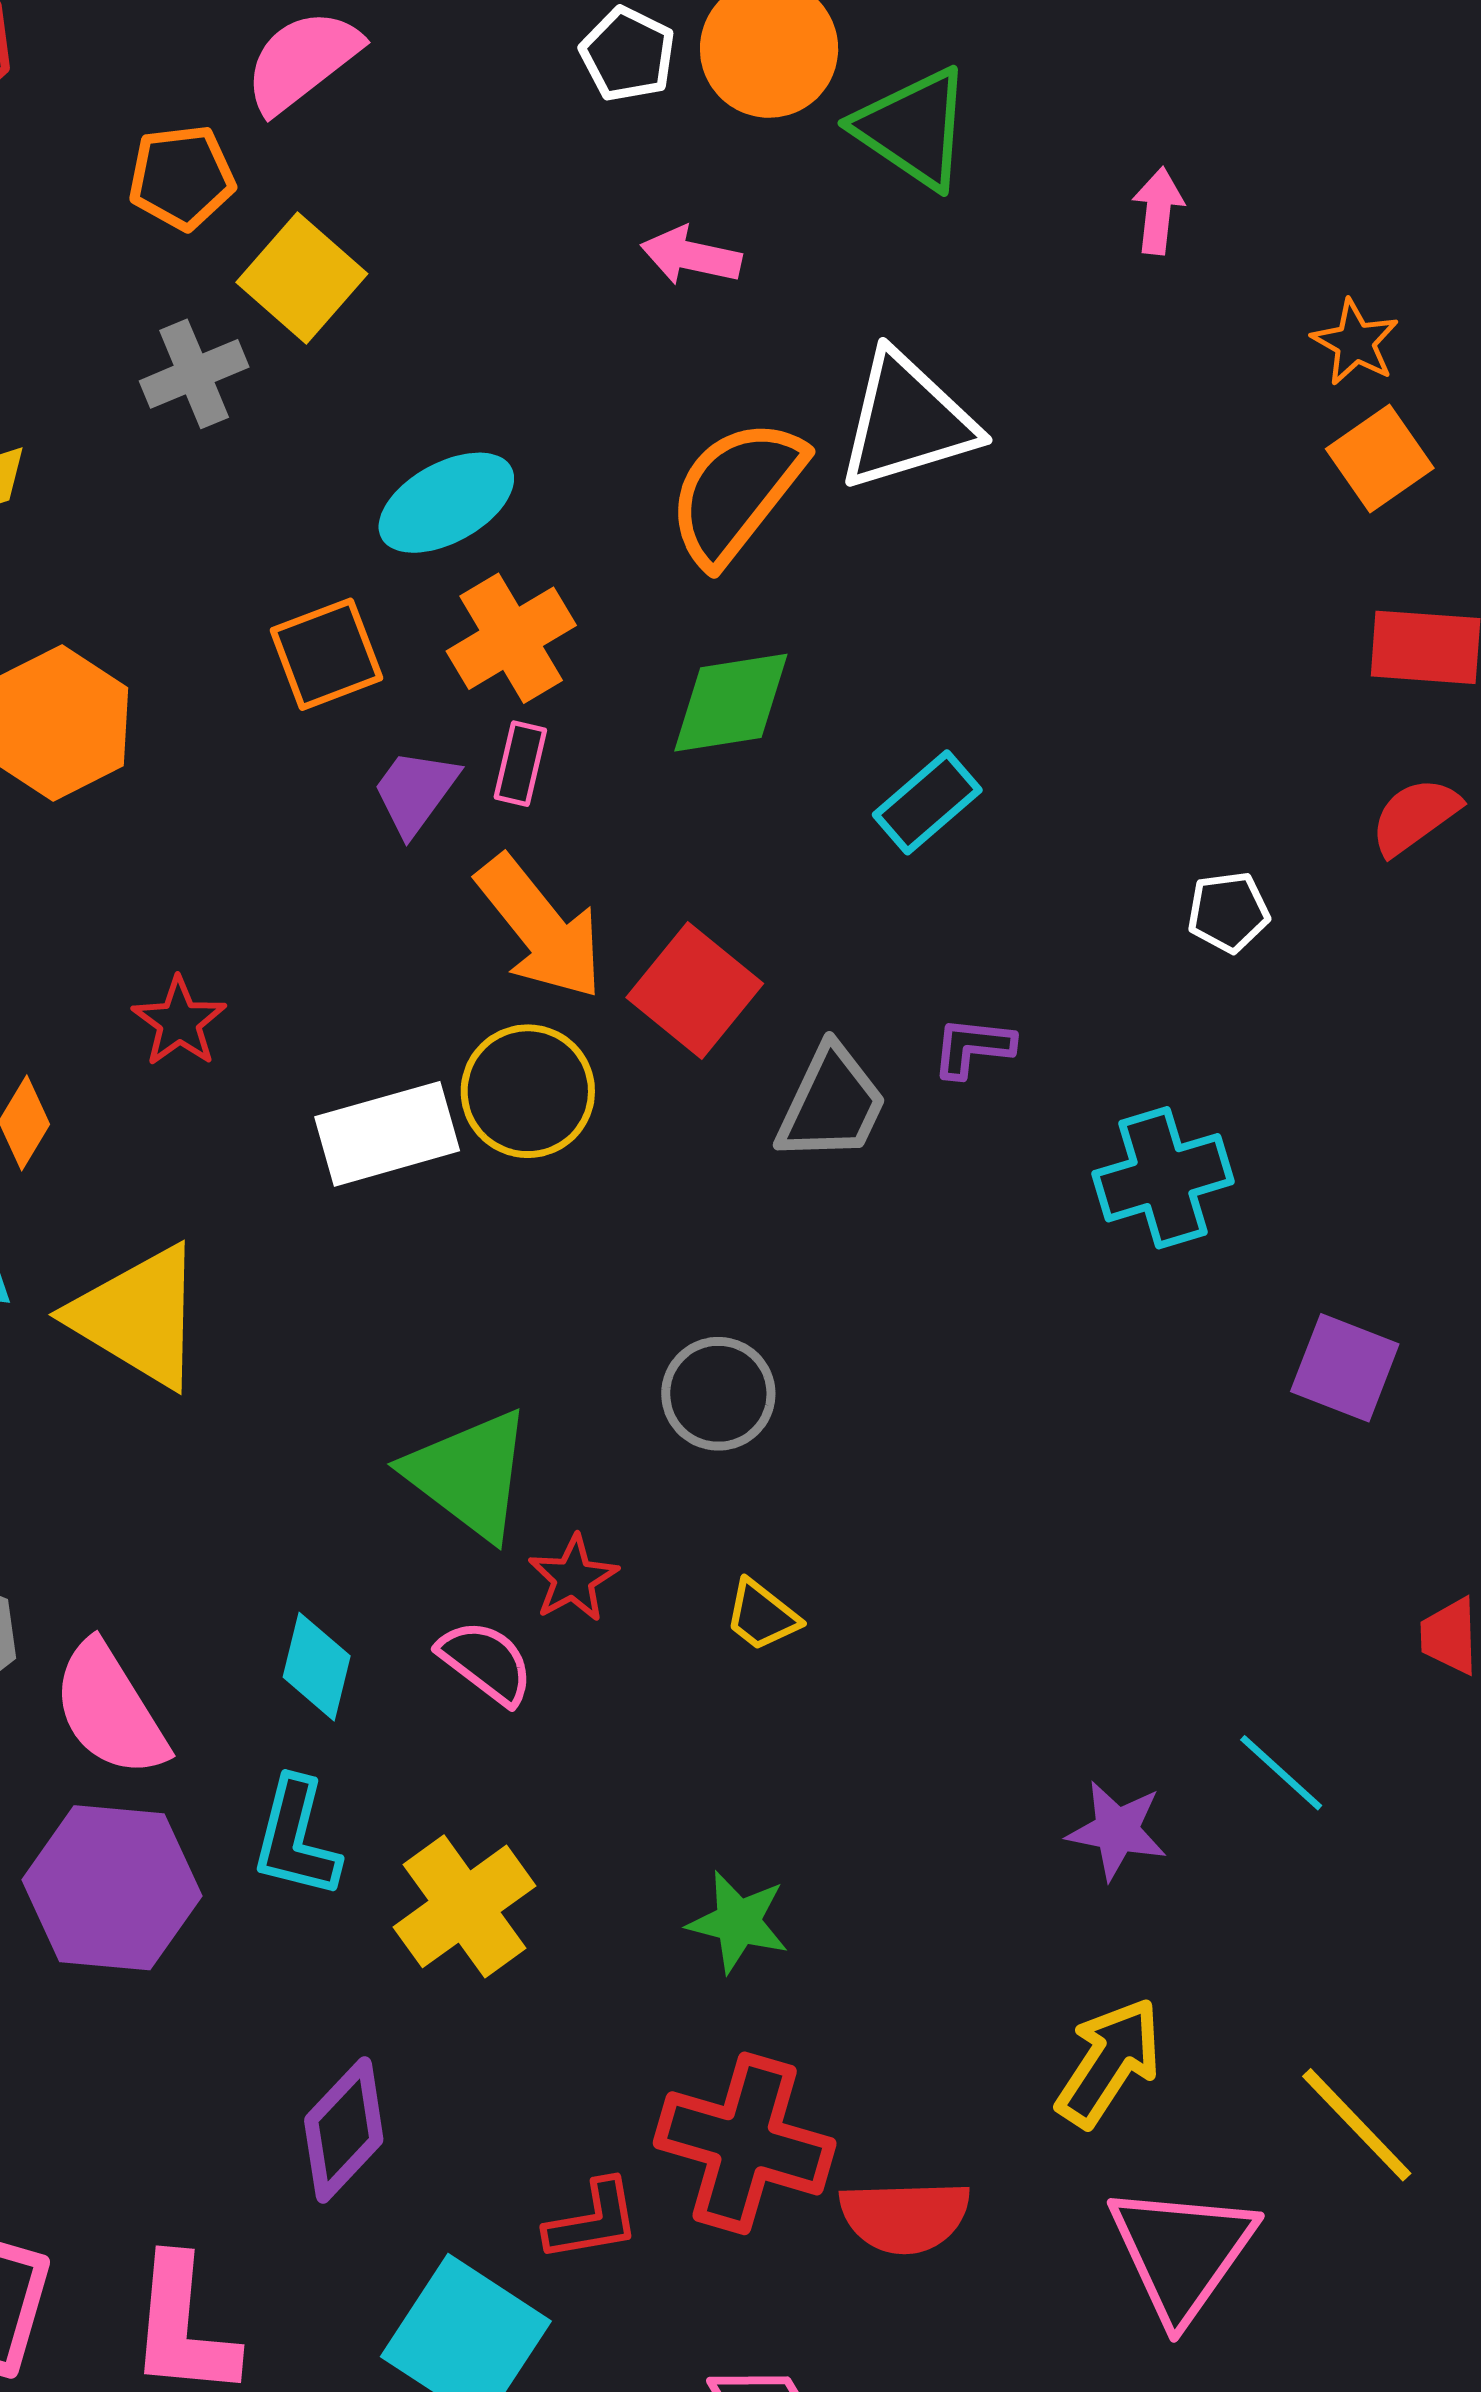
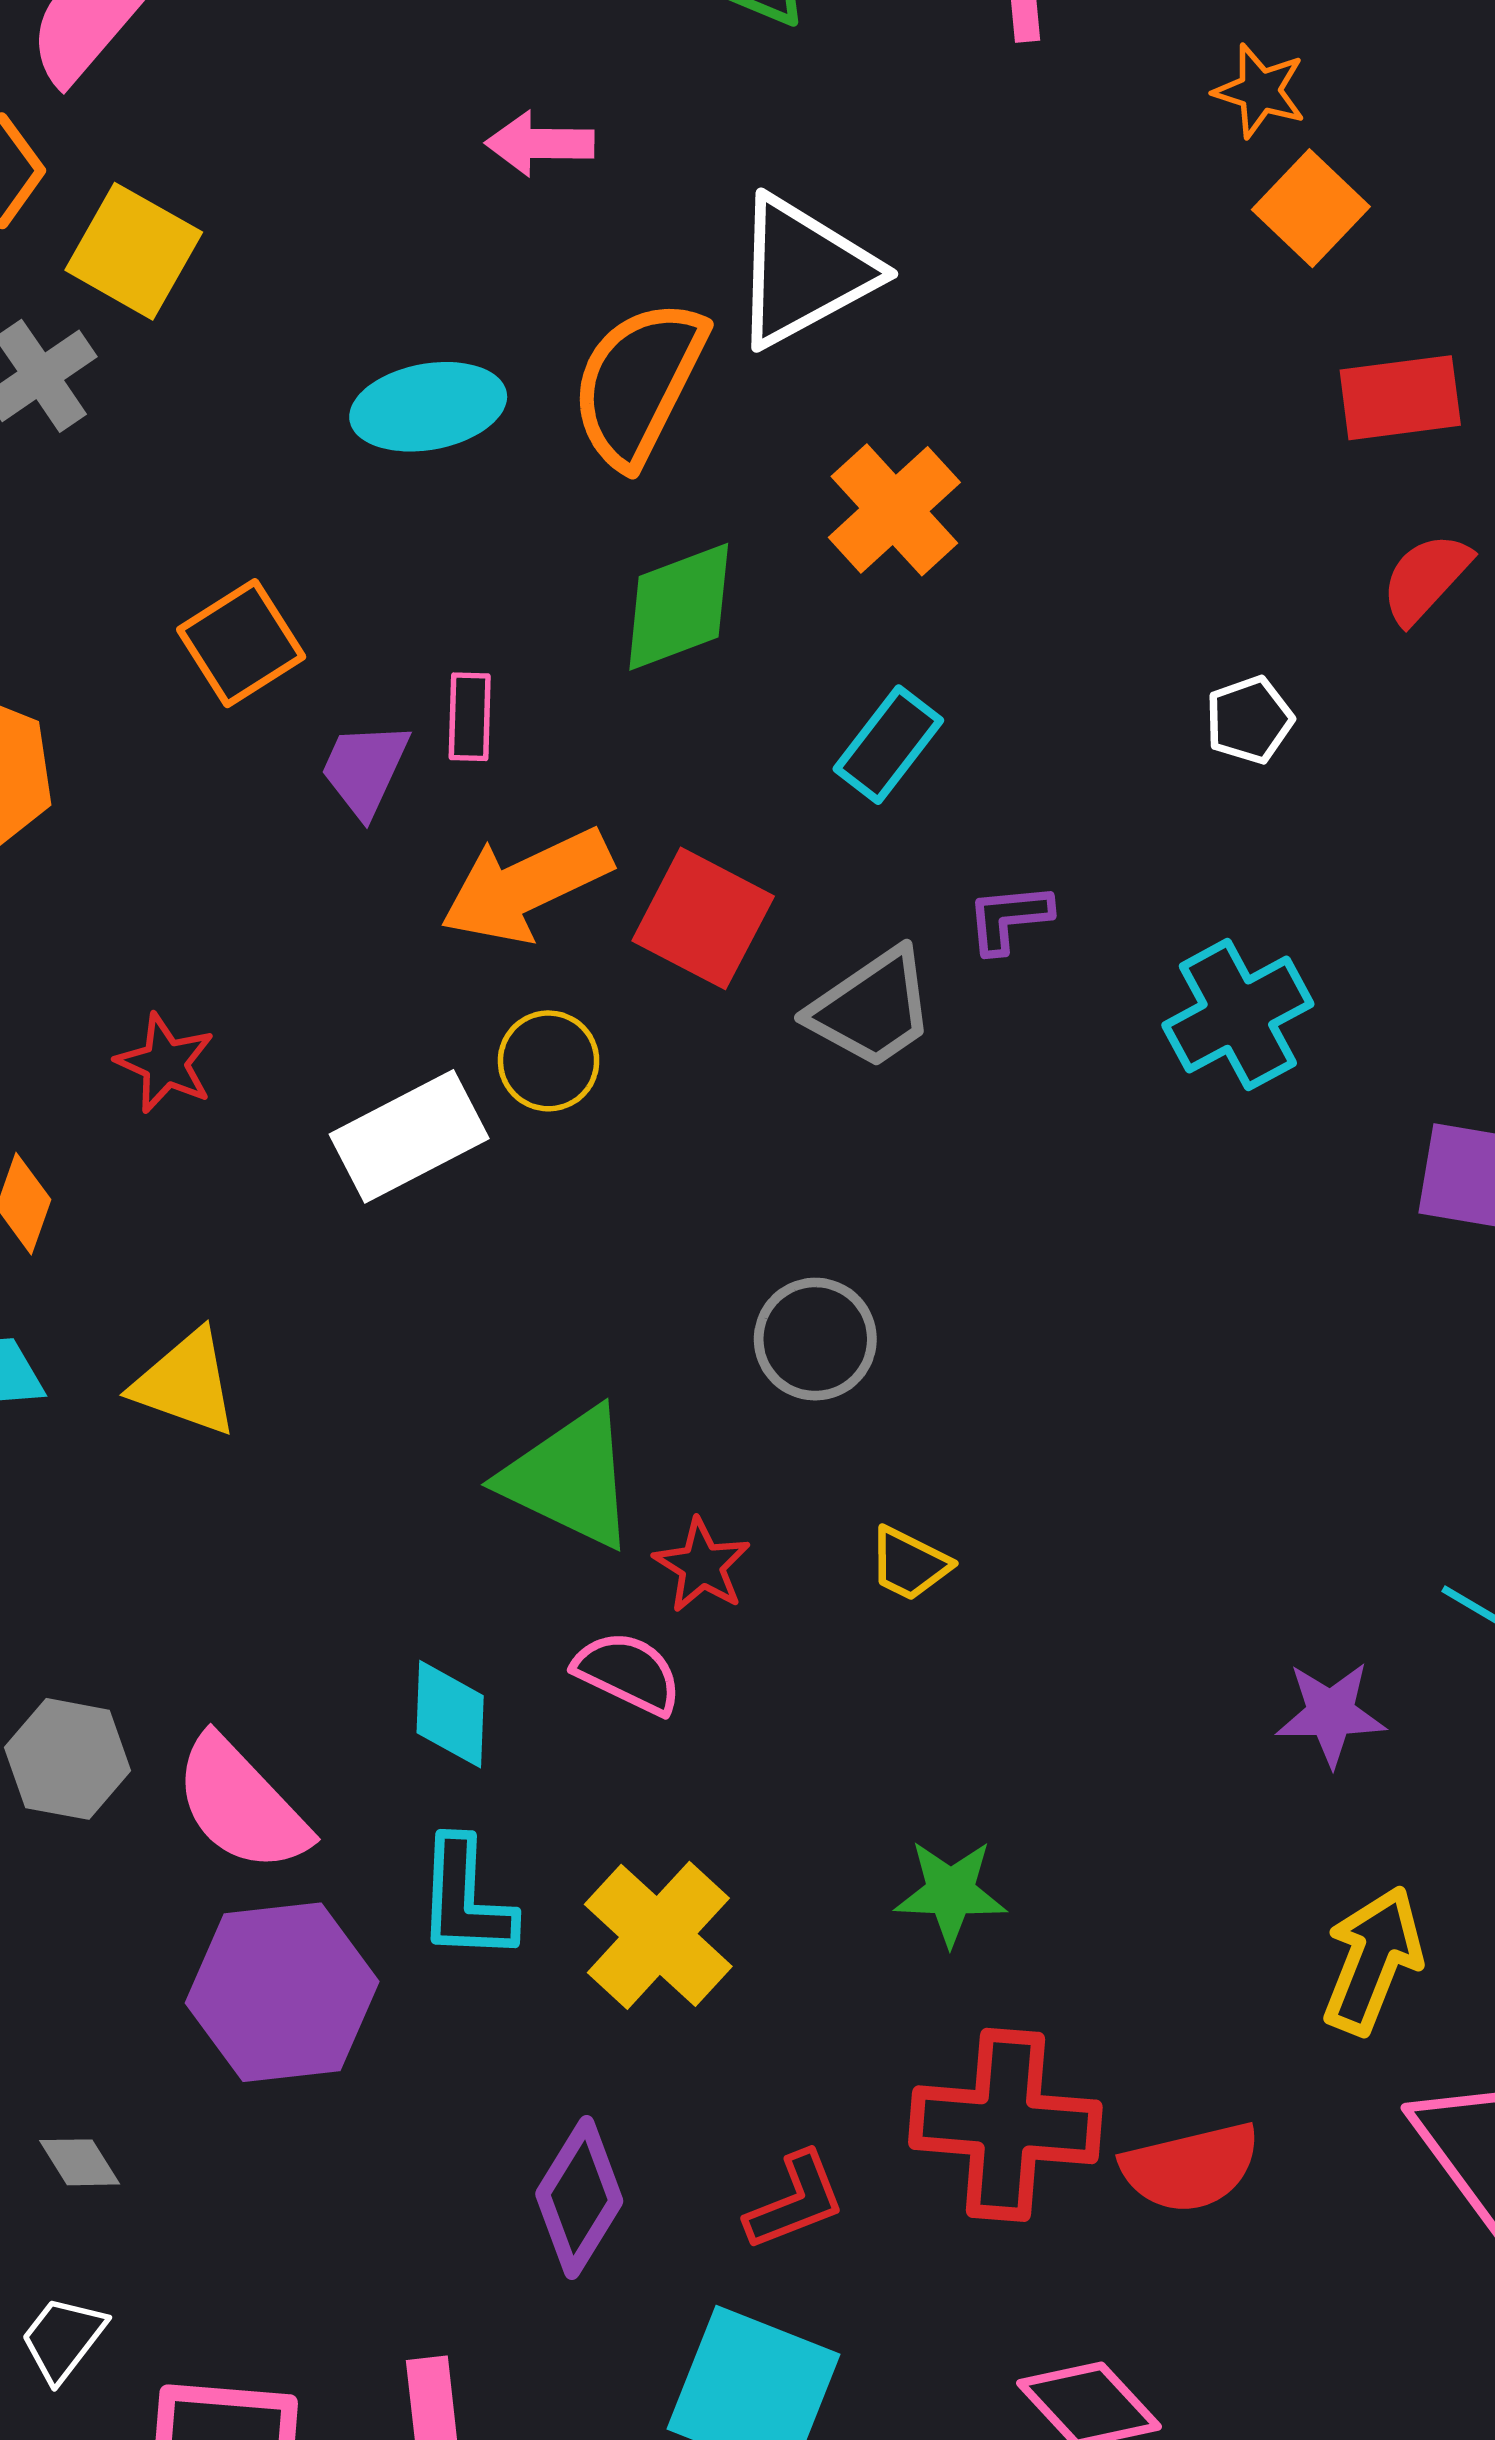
cyan ellipse: (446, 503) -> (428, 407), moved, turned 30
orange cross: (511, 638) -> (894, 510), moved
cyan rectangle: (927, 802) -> (888, 745), moved
orange arrow: (540, 928) -> (526, 885), turned 115
yellow circle: (528, 1091) -> (549, 1061), size x0.7
gray trapezoid: (832, 1104) -> (872, 1008), turned 42
yellow triangle: (138, 1316) -> (186, 1383), size x0.7
red L-shape: (593, 2221) -> (795, 2201), moved

